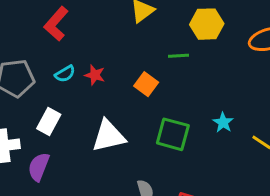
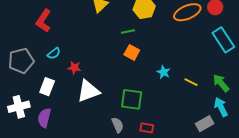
red star: (95, 75) -> (74, 68), moved
orange square: (146, 84) -> (132, 52), moved
green square: (173, 134) -> (132, 99), moved

